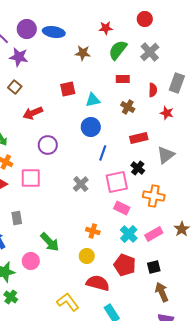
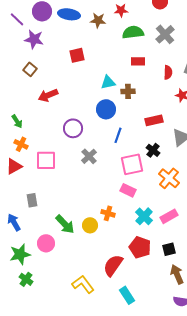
green semicircle: (118, 50) -> (133, 32), turned 45
brown star: (83, 53) -> (98, 20), moved
red square: (68, 89) -> (77, 55), moved
brown cross: (128, 107) -> (128, 91), moved, turned -32
purple circle: (48, 145) -> (73, 128), moved
gray cross: (81, 184) -> (89, 156), moved
orange cross: (154, 196) -> (169, 178), turned 30
pink rectangle: (122, 208) -> (128, 190), moved
yellow circle: (87, 256) -> (90, 225), moved
red semicircle: (98, 283) -> (113, 265), turned -70

